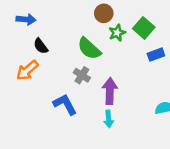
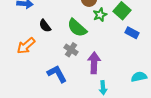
black semicircle: (41, 46) -> (45, 26), moved
blue rectangle: (156, 55) -> (132, 33), turned 48
cyan arrow: (109, 119) -> (103, 88), moved

